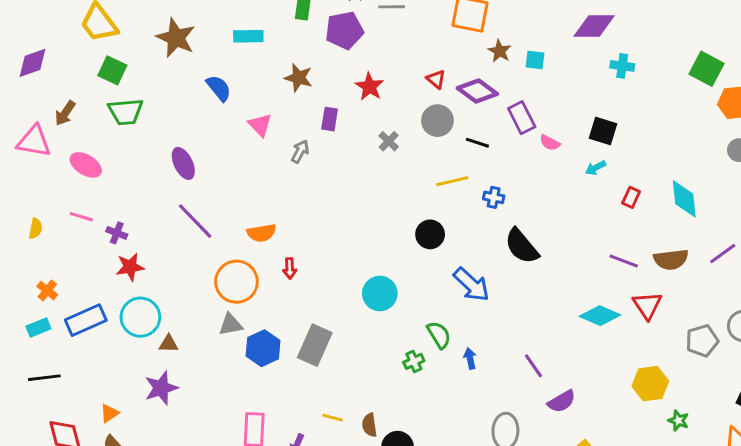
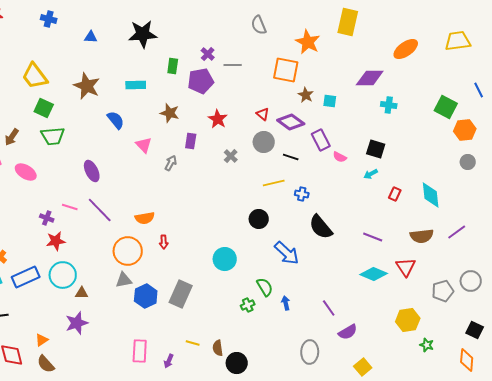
pink line: (81, 217) -> (70, 207), moved
purple line: (624, 261) -> (373, 237), moved

